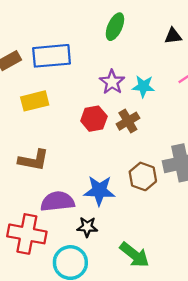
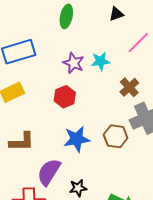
brown cross: (128, 121) -> (129, 87), moved
blue star: (99, 191) -> (77, 139), moved
purple semicircle: (57, 201) -> (49, 172), turned -40

